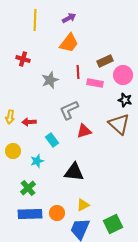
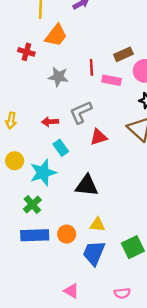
orange trapezoid: (69, 43) -> (56, 35), moved
gray star: (50, 80) -> (58, 77), turned 30
red arrow: (29, 122) -> (50, 122), moved
cyan star: (37, 161) -> (43, 173), size x1.6
yellow triangle: (83, 205) -> (97, 225), turned 32

